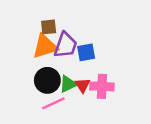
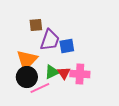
orange triangle: (45, 46) -> (27, 60), moved, turned -30
black circle: (47, 80) -> (27, 77), moved

